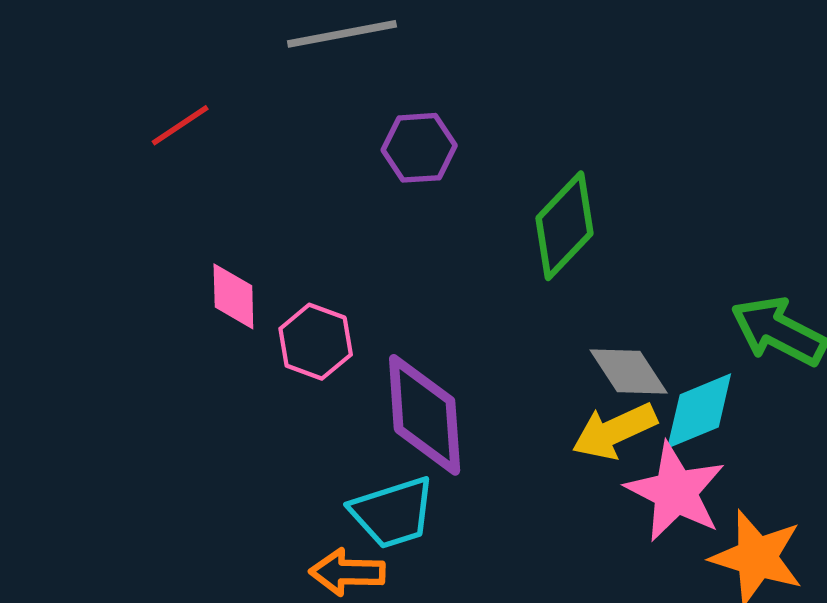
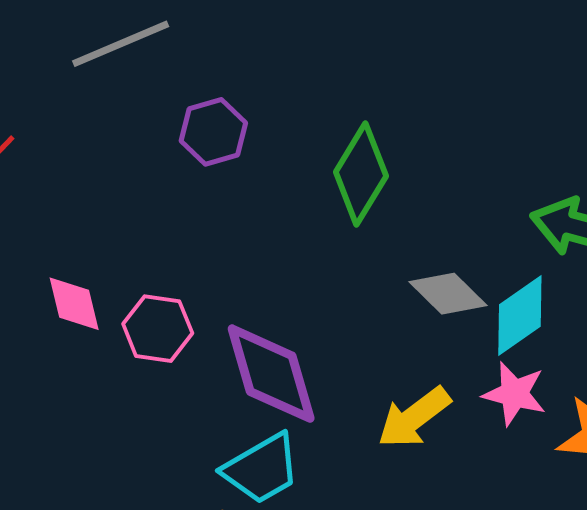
yellow arrow: (614, 431) -> (414, 417), moved
pink star: (675, 492) -> (514, 394), size x0.7

